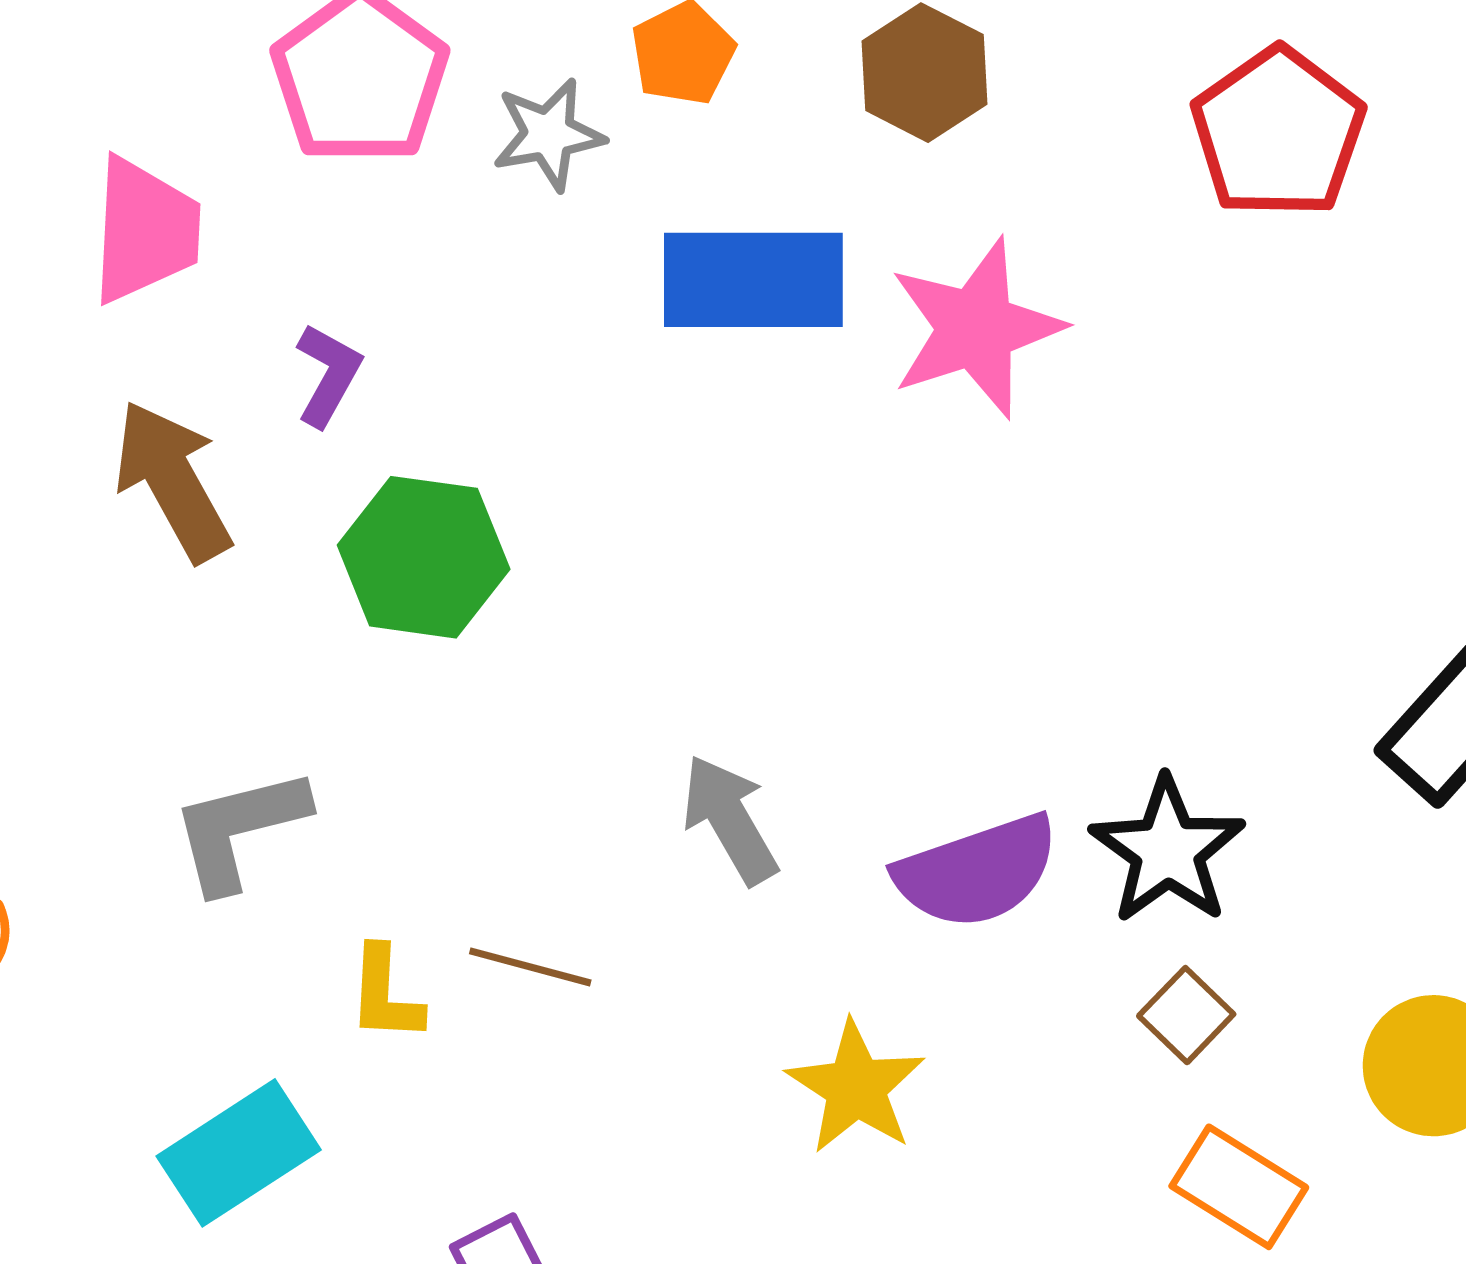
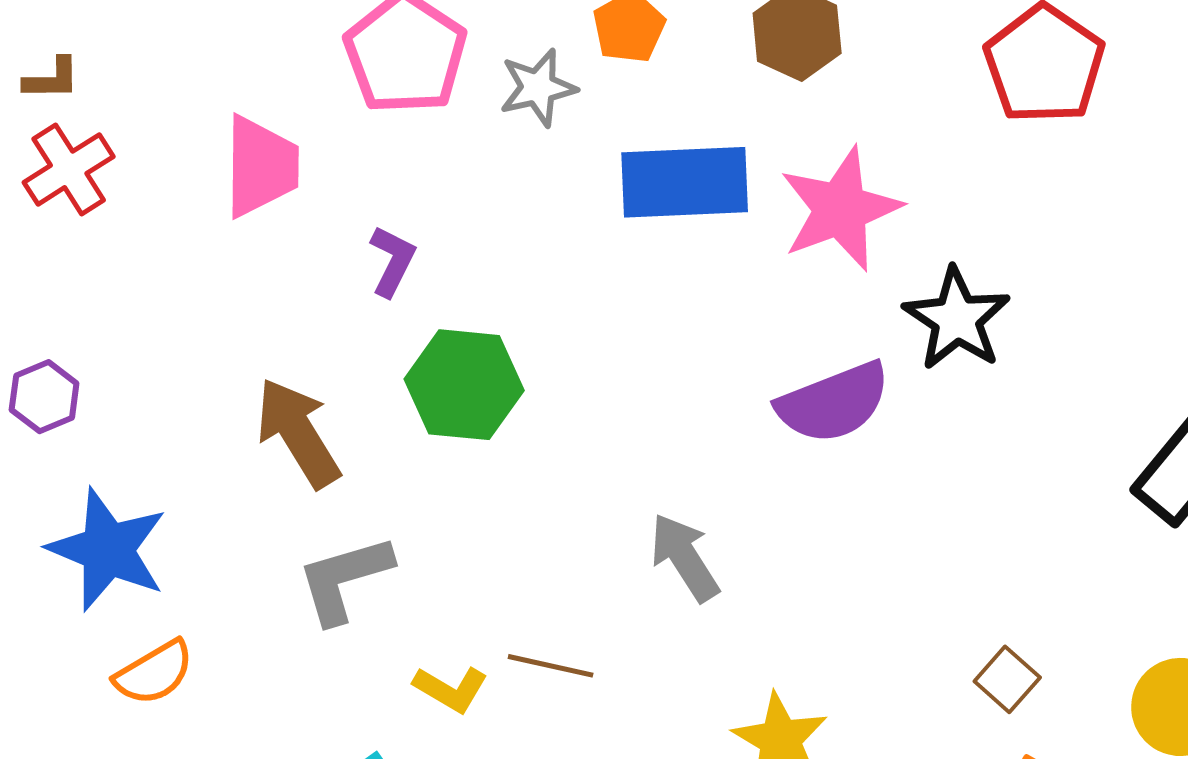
brown arrow: (173, 481) -> (298, 433), moved
black star: (1167, 851) -> (957, 319), moved
purple semicircle: (977, 872) -> (834, 403), moved
yellow L-shape: (385, 994) -> (451, 689), turned -60

